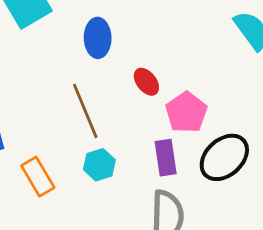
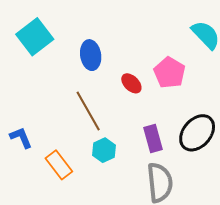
pink pentagon: (186, 112) -> (169, 73), moved

